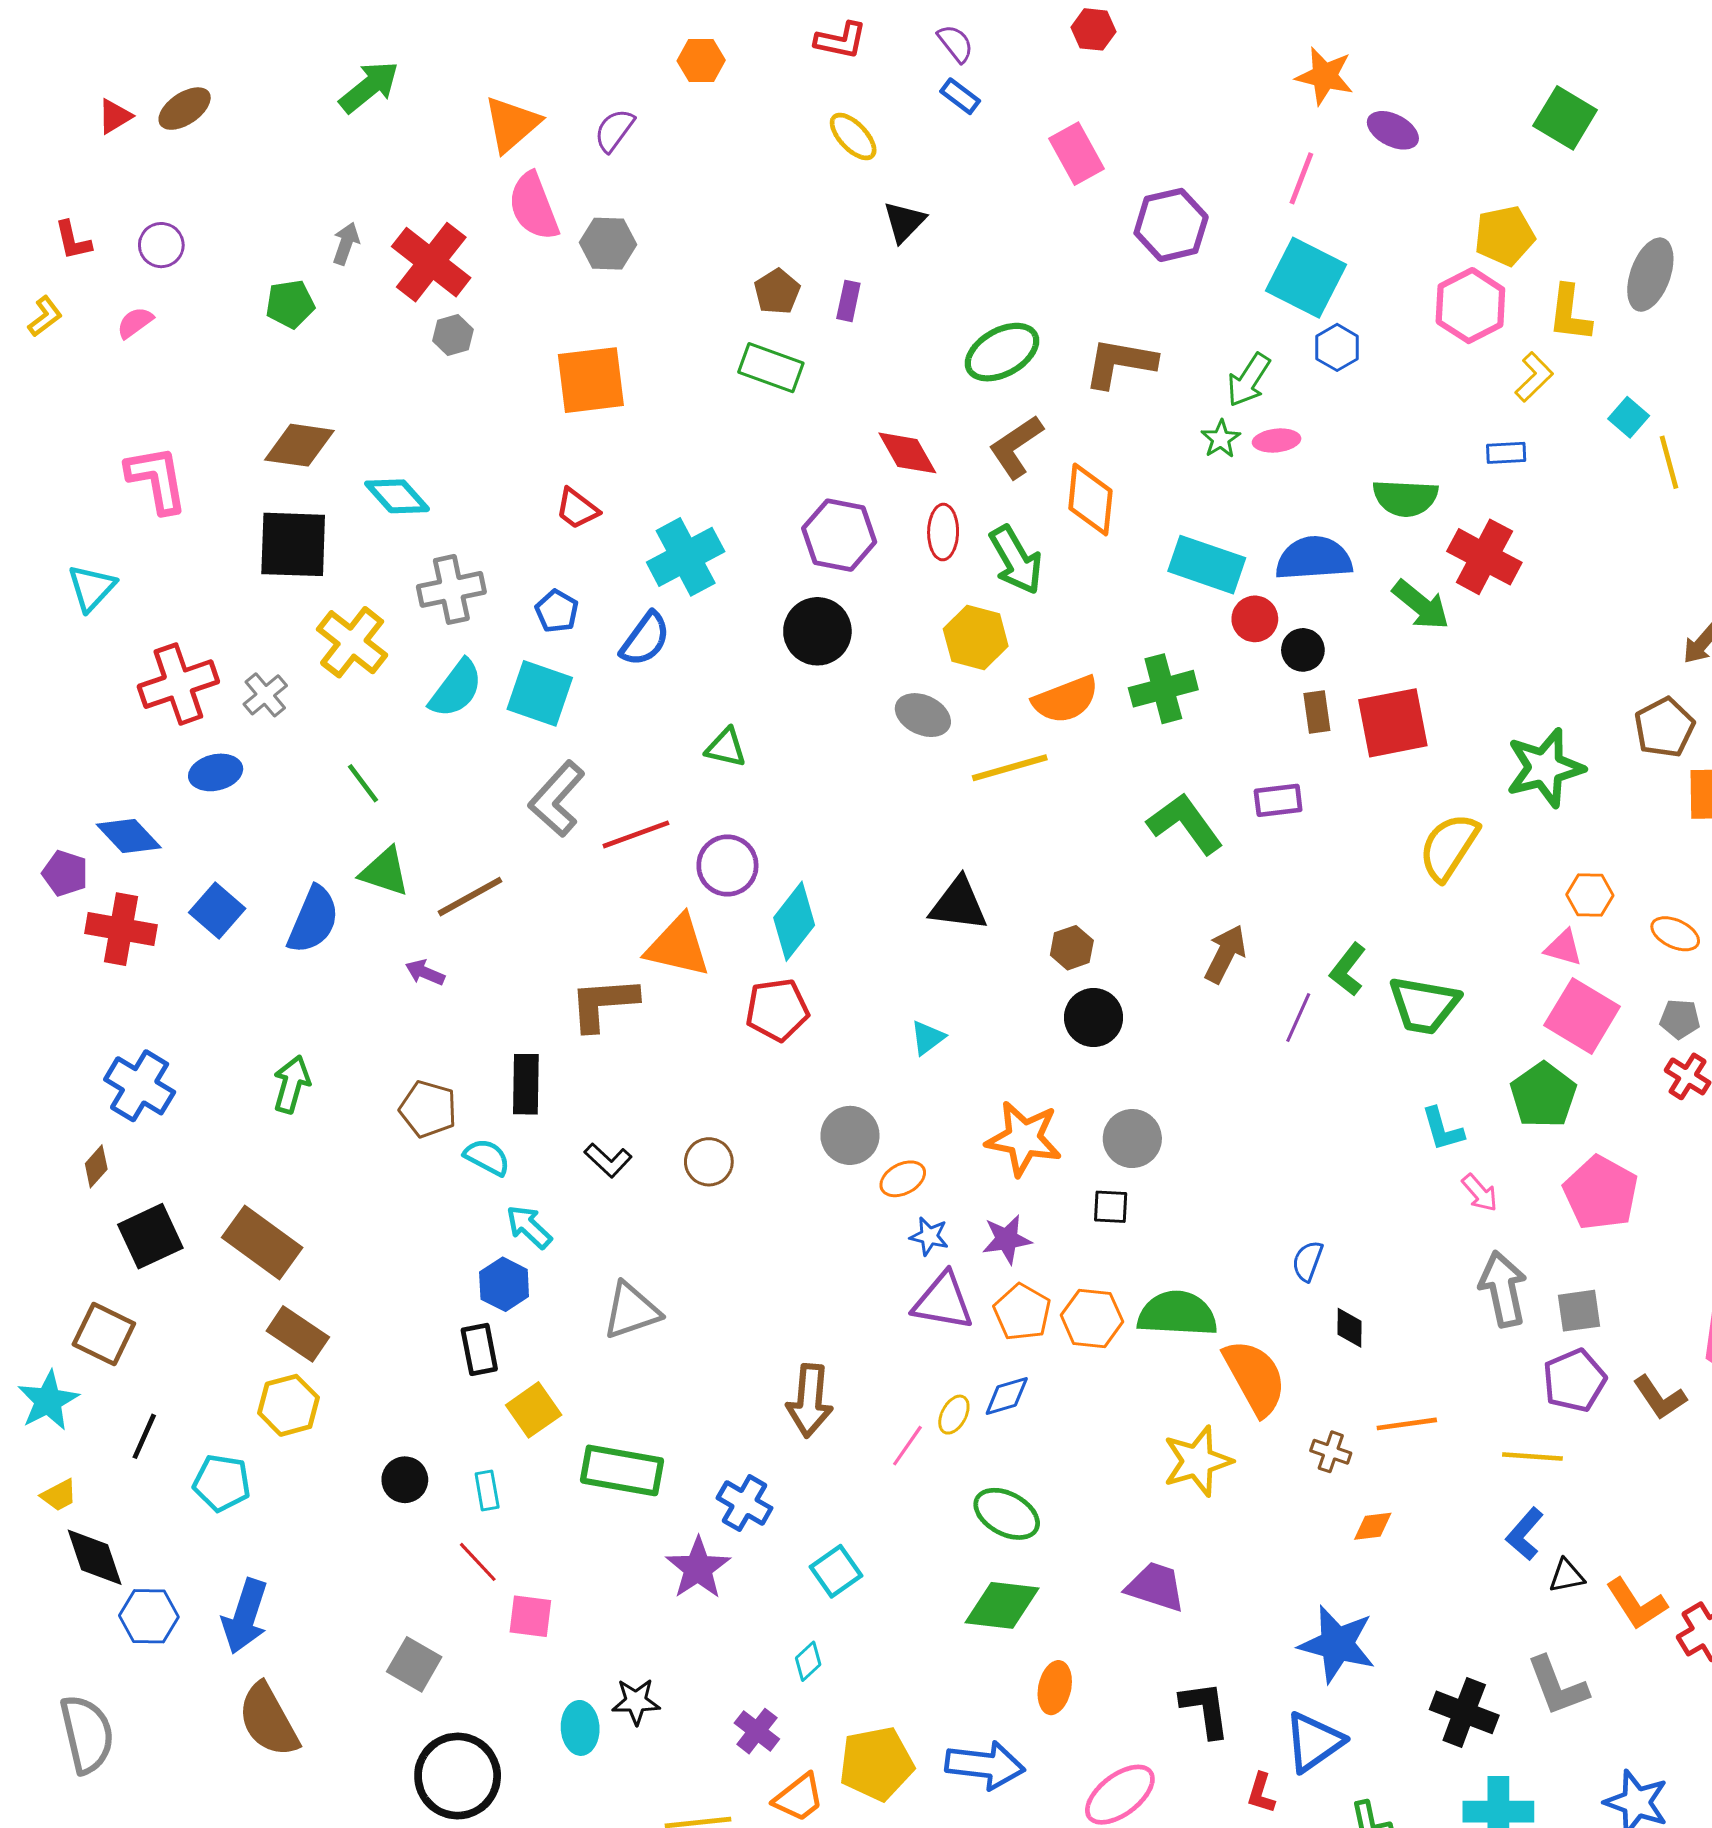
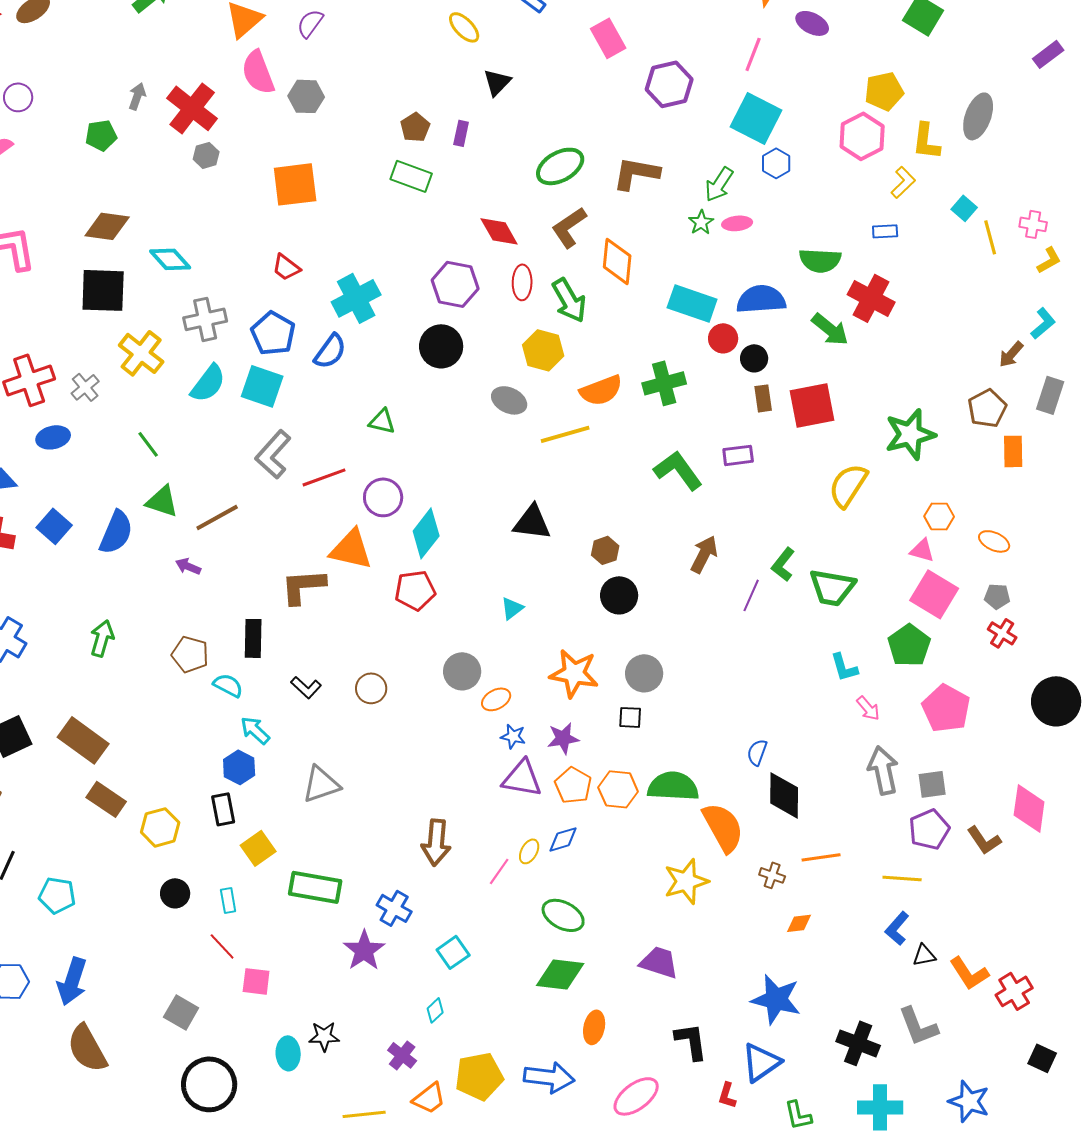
blue pentagon: (557, 611) -> (273, 333), size x1.6
black diamond: (1349, 1328) -> (784, 795), size x1.8
yellow hexagon: (288, 1405) -> (160, 827), moved

